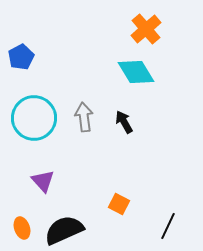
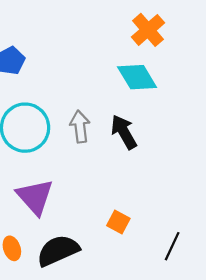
black arrow: (124, 122) -> (124, 132), size x1.4
purple triangle: (43, 181) -> (35, 197), size x1.5

